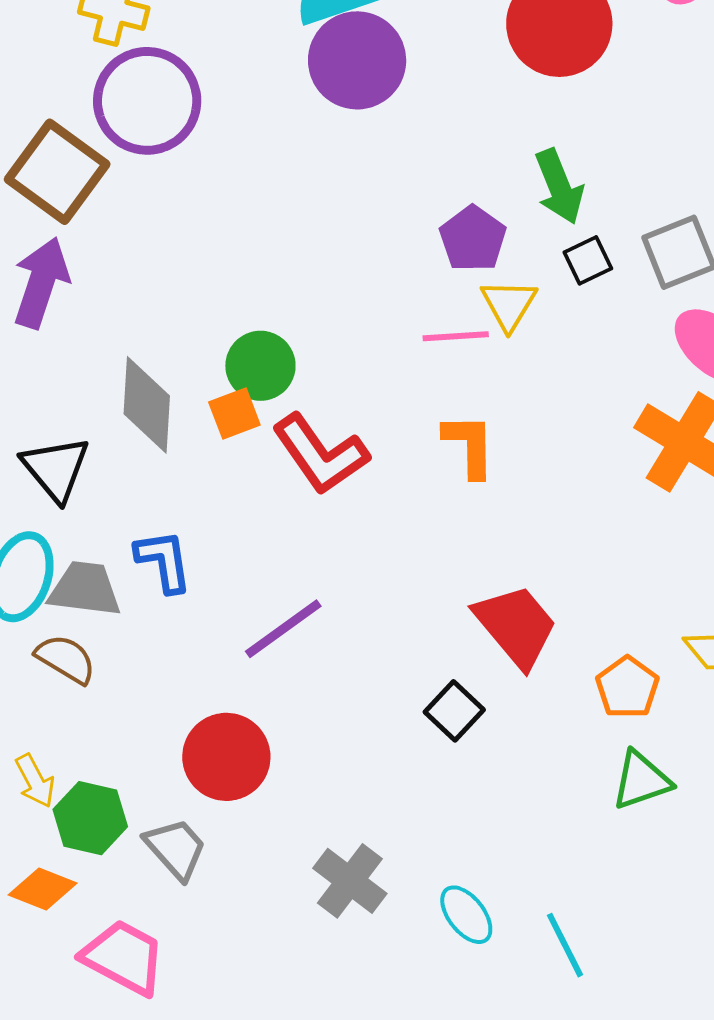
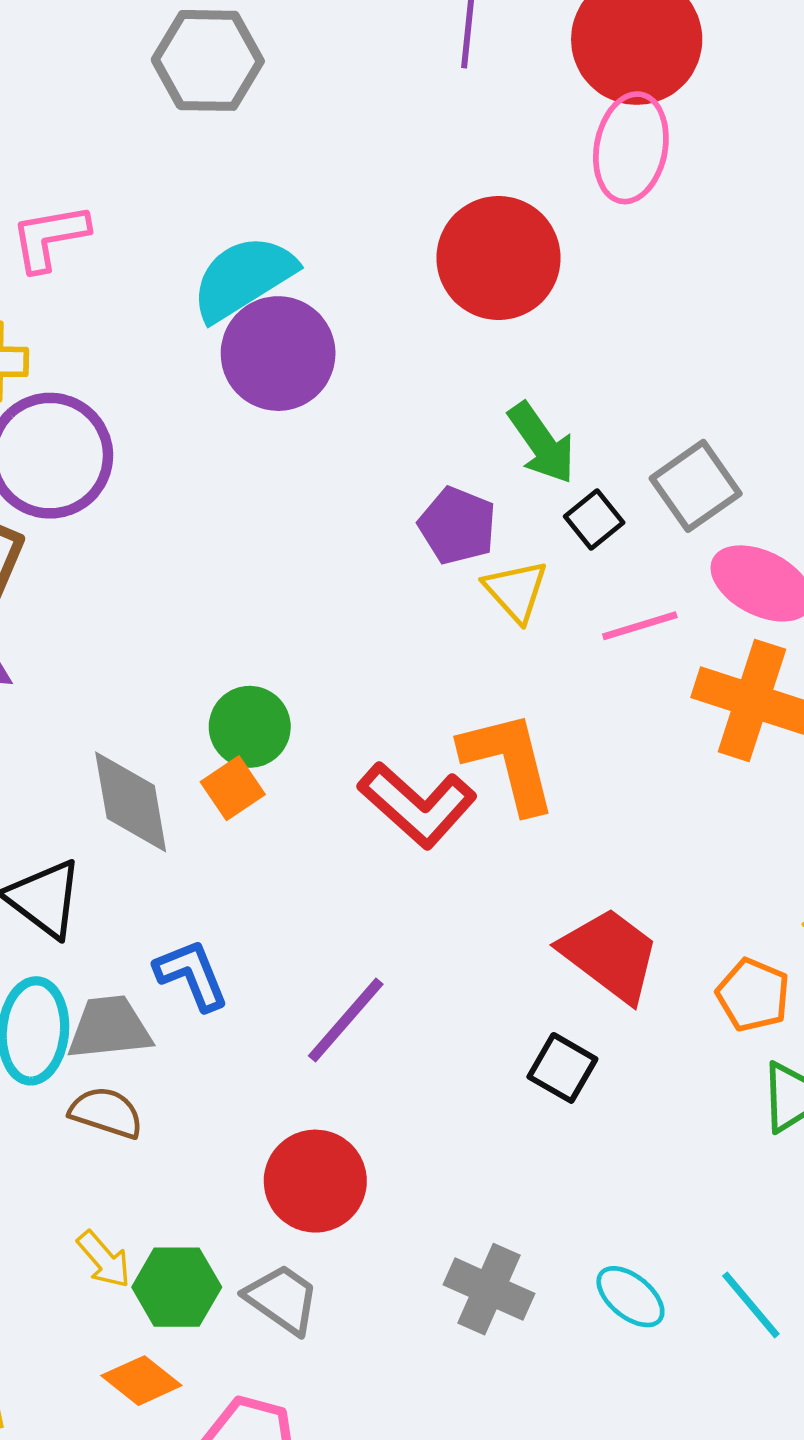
pink line: (456, 336) -> (640, 626), moved
orange L-shape: (469, 445) -> (509, 762), size x1.4
red L-shape: (320, 454) -> (417, 805), moved
orange diamond: (43, 889) -> (141, 1381), turned 30

